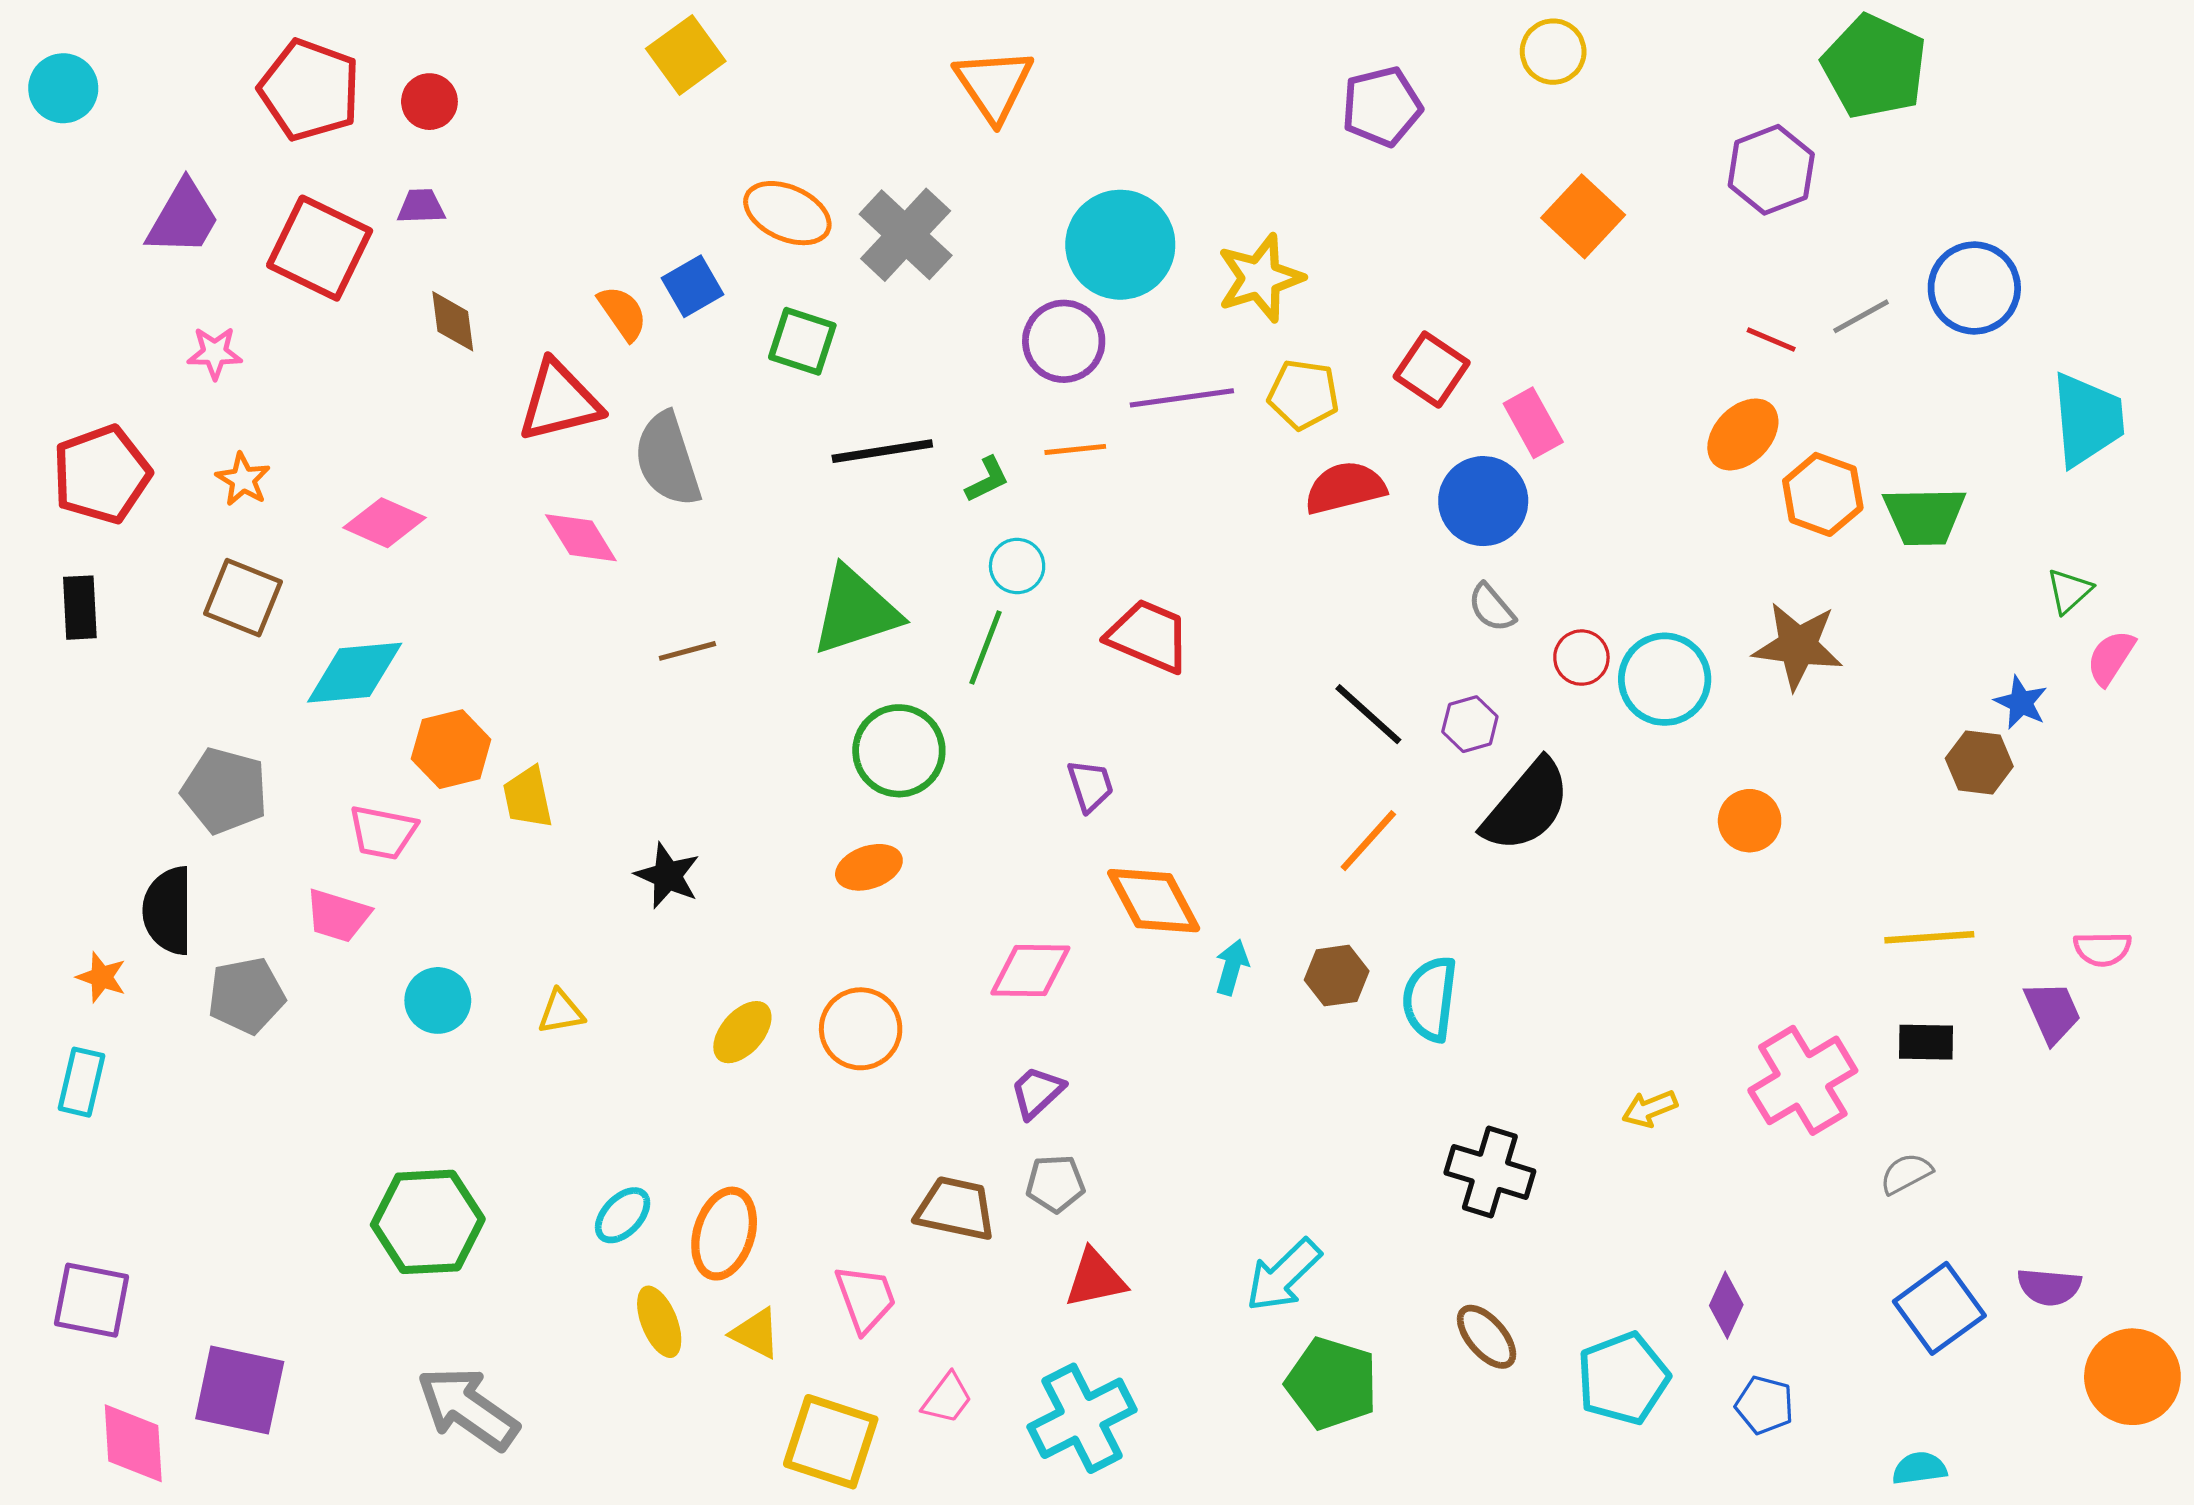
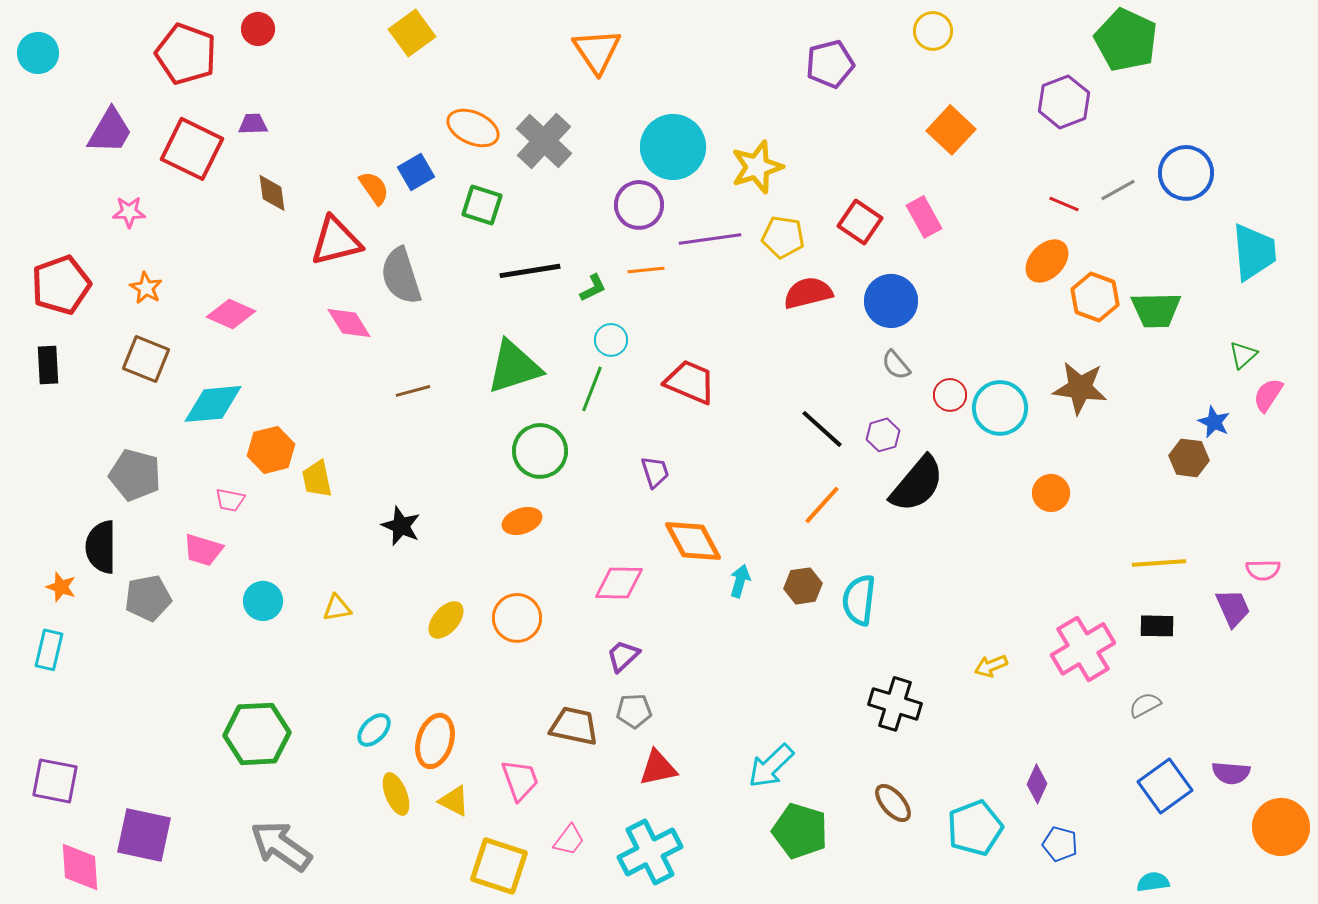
red circle: (429, 102) -> (258, 29), moved
pink rectangle: (1533, 423) -> (924, 217), moved
pink trapezoid: (383, 832) -> (230, 500), size x0.7

